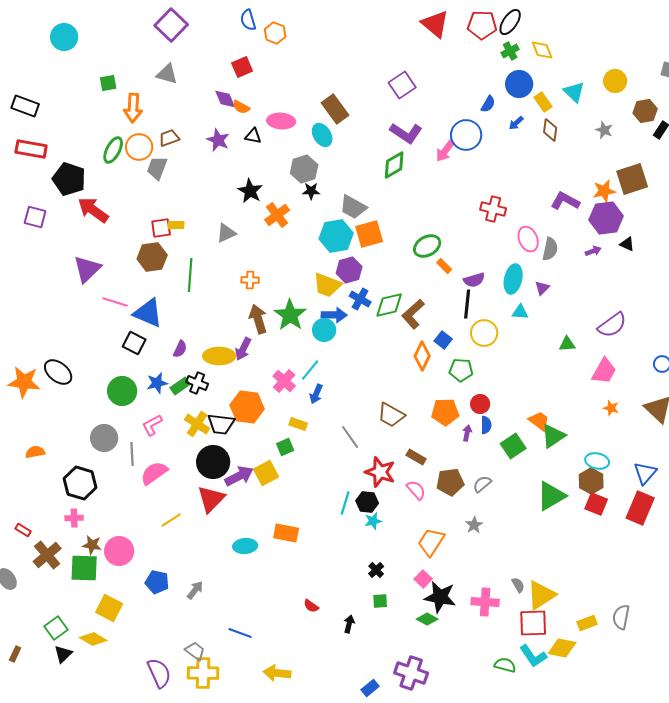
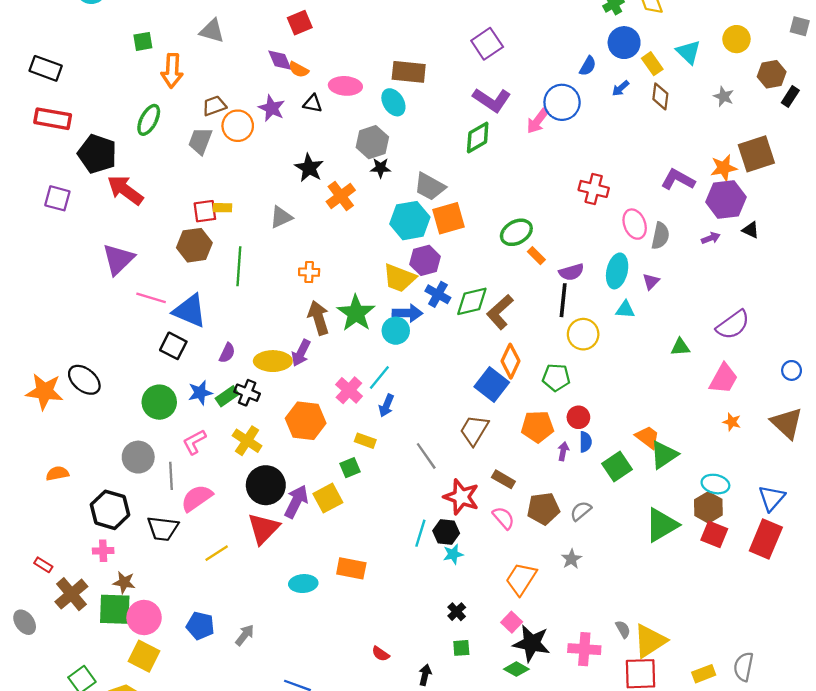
brown rectangle: (335, 109) -> (409, 72), turned -48
orange circle: (139, 147) -> (238, 126), moved
blue square: (443, 340) -> (492, 384), moved, size x1.6
brown trapezoid: (391, 415) -> (474, 430), turned 92
black trapezoid: (221, 424) -> (163, 529), moved
purple arrow: (239, 476) -> (296, 502), turned -36
pink circle: (119, 551) -> (144, 618), moved

